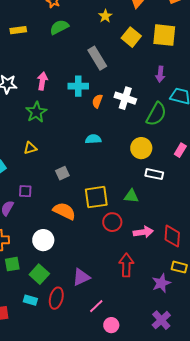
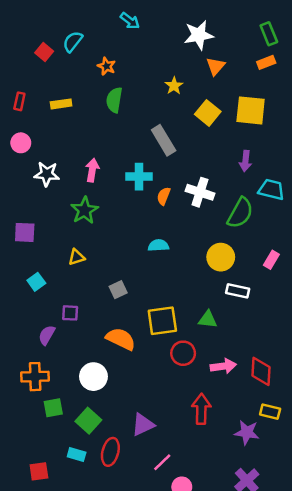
green semicircle: (59, 27) -> (114, 100), turned -54
purple star: (161, 283) -> (247, 432), turned 30

